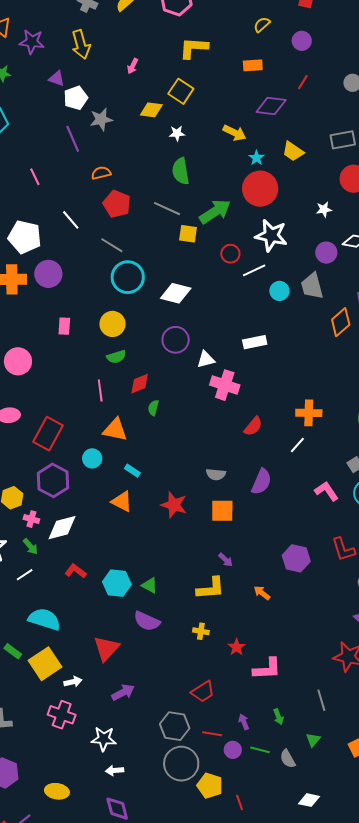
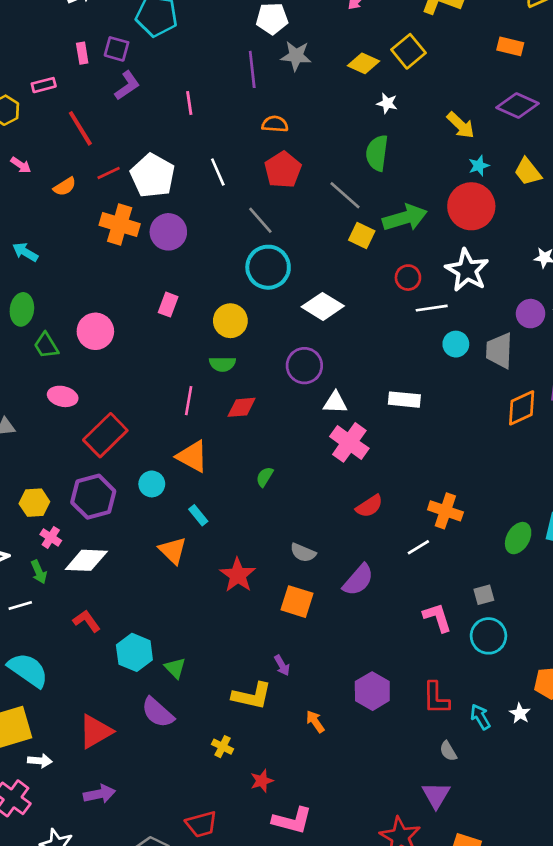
green semicircle: (153, 408) -> (265, 477), moved

